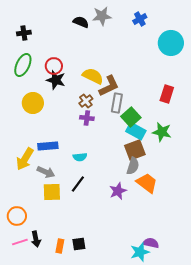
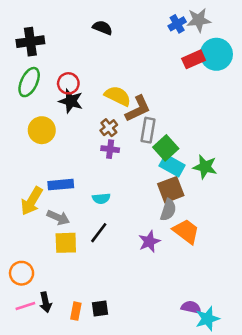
gray star: (102, 16) -> (199, 20), moved
black cross: (24, 33) -> (30, 42), size x1.5
red rectangle: (167, 94) -> (194, 59), moved, turned 48
cyan star: (140, 252) -> (208, 319), moved

